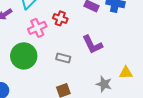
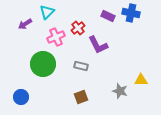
red cross: (60, 18) -> (78, 28), turned 32
purple L-shape: (93, 45) -> (98, 45), moved

